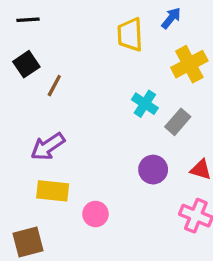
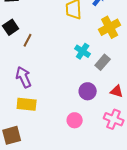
purple arrow: (48, 147) -> (24, 77), turned 100
pink circle: (95, 214) -> (75, 120), moved

